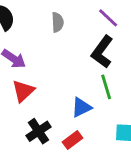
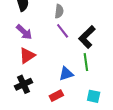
purple line: (108, 18) -> (63, 31), moved
black cross: (39, 131) -> (23, 84), moved

